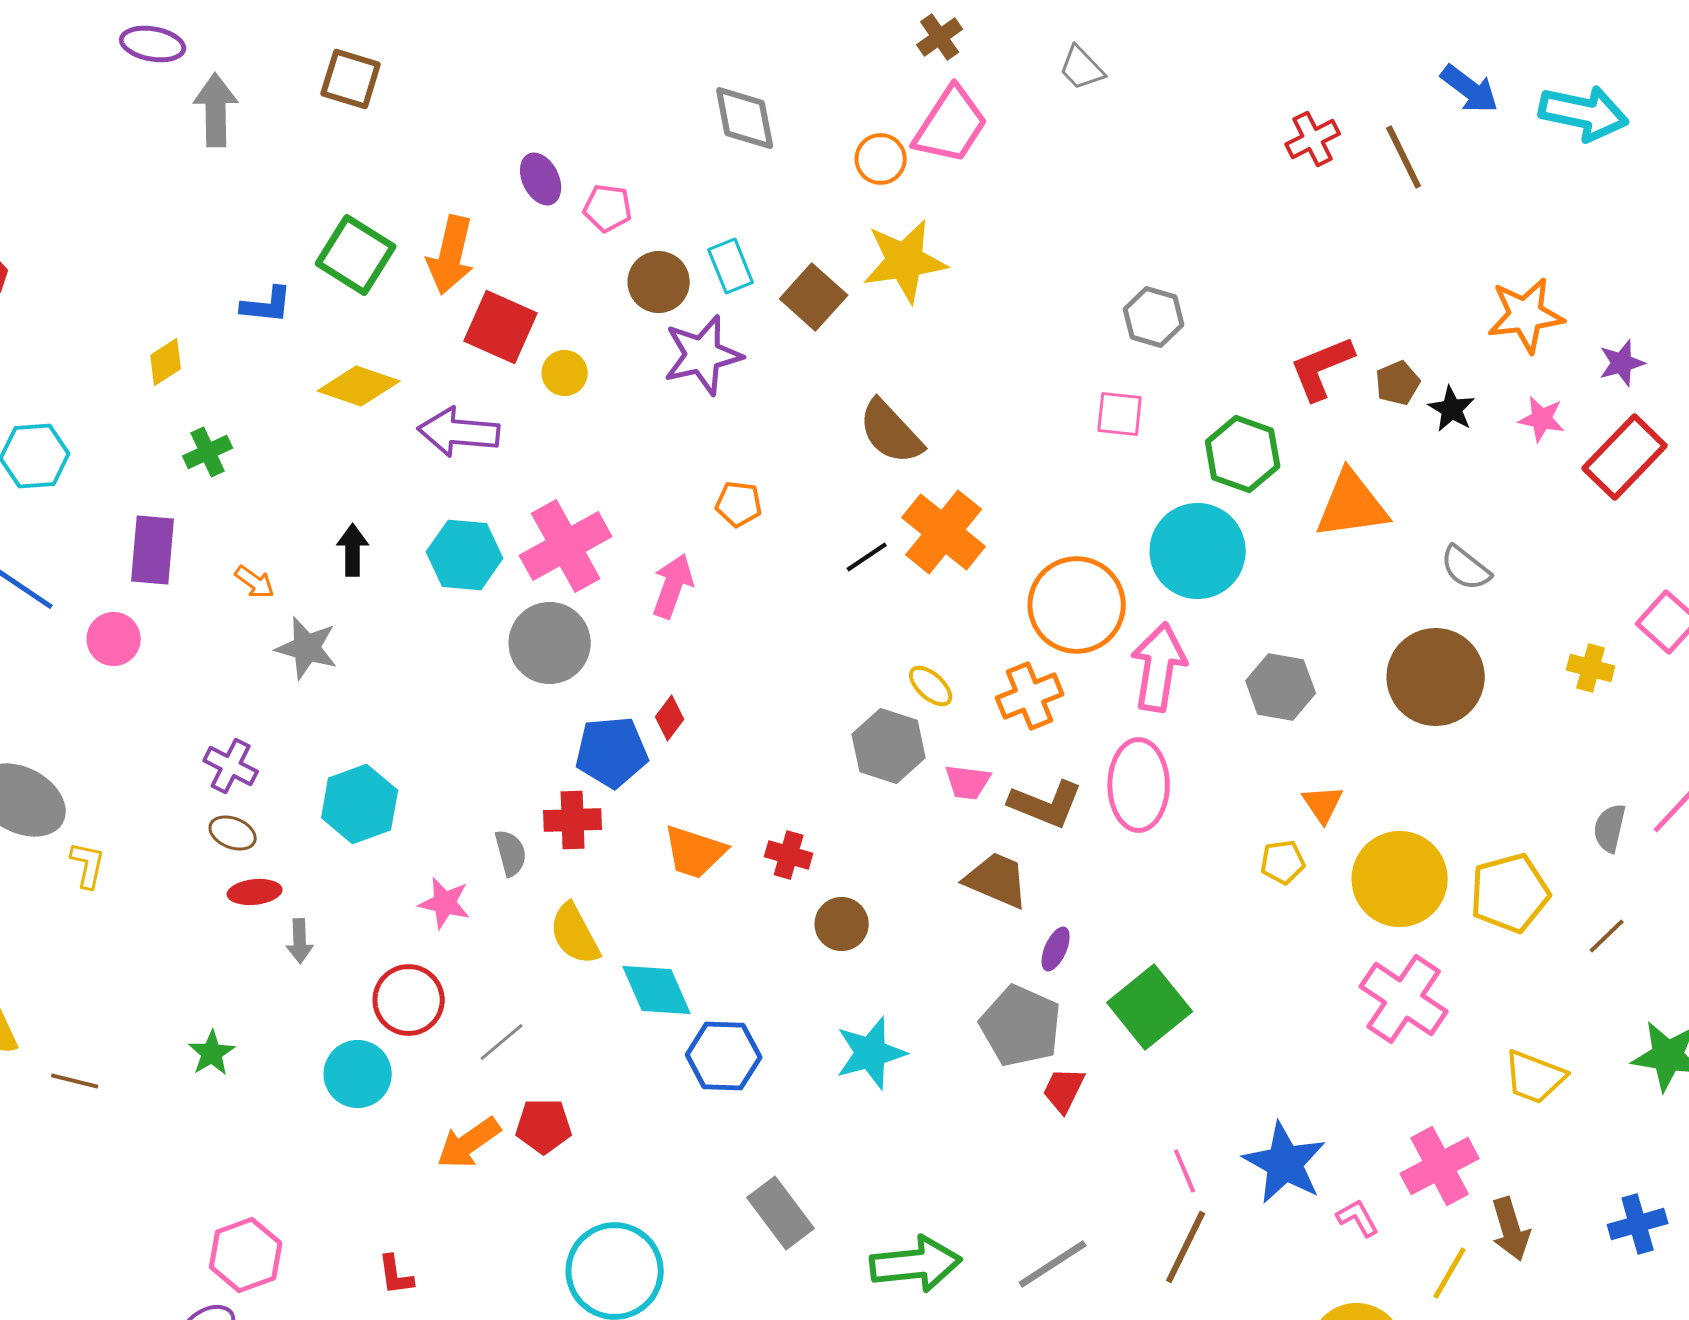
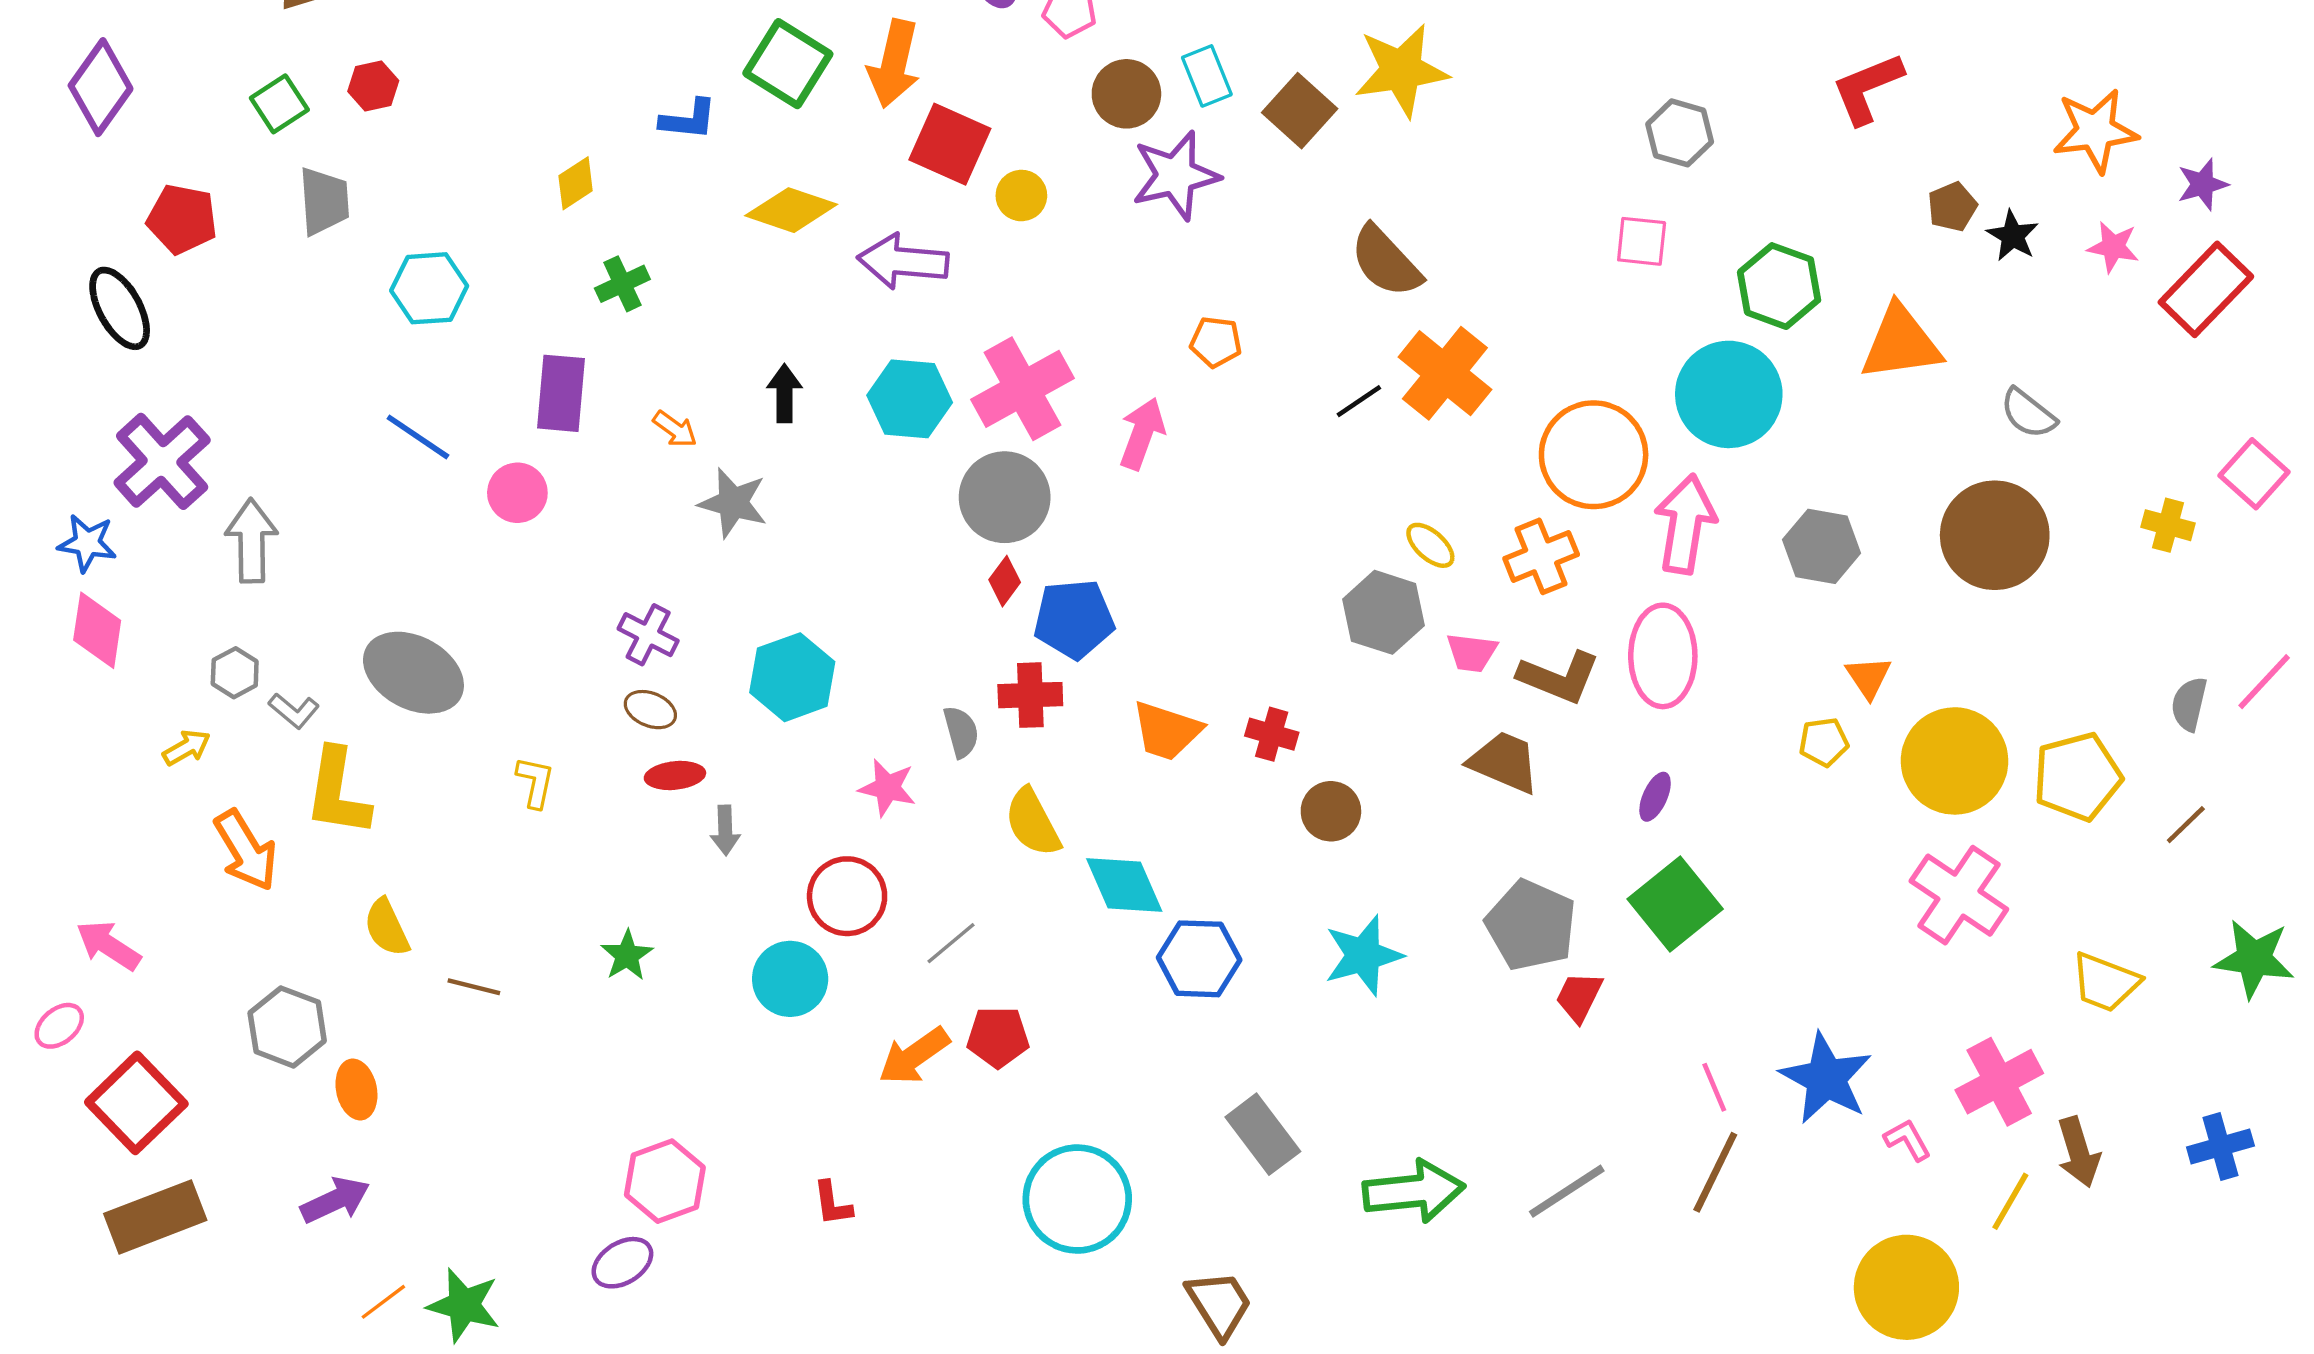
red L-shape: (1322, 368) -> (1867, 88), moved
red diamond: (670, 718) -> (1005, 581), moved
yellow L-shape: (88, 865) -> (535, 782), moved
purple ellipse: (1056, 949) -> (1655, 797), moved

